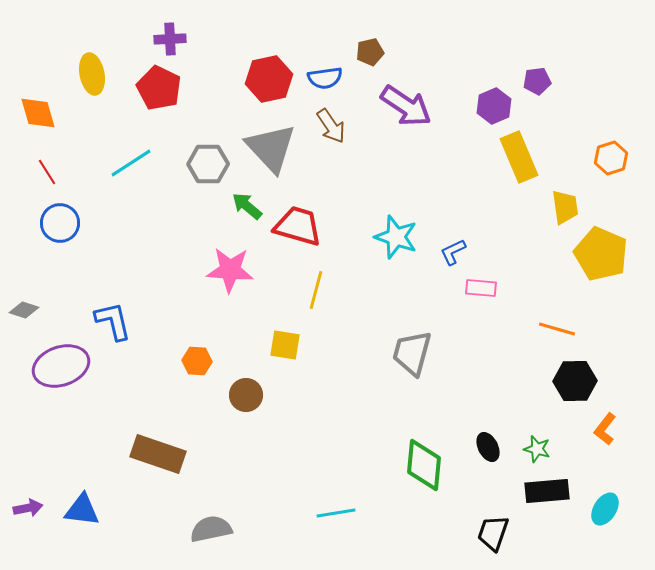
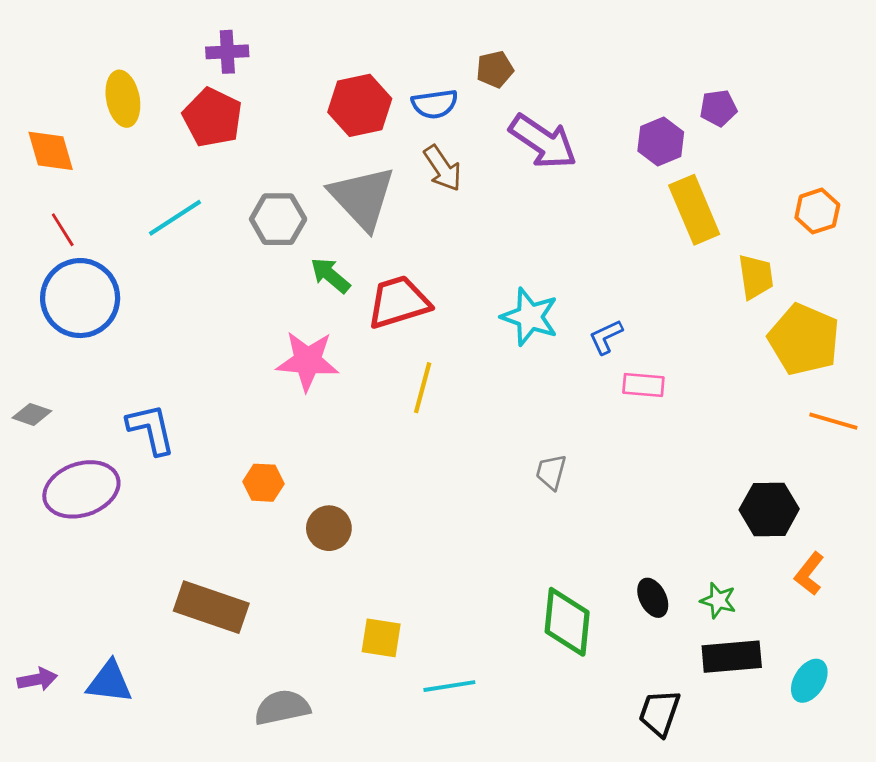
blue circle: (60, 223) -> (80, 298), size x1.5
red trapezoid: (298, 226) -> (399, 302), turned -33
orange line: (557, 329) -> (833, 421), moved
yellow square: (285, 345) -> (381, 638), moved
gray trapezoid: (412, 353) -> (551, 472), size x0.6

